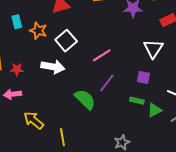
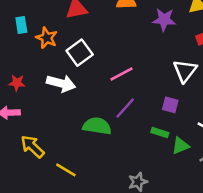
green semicircle: (85, 99) -> (97, 126), turned -40
yellow line: (62, 137) -> (66, 170), turned -54

